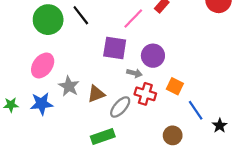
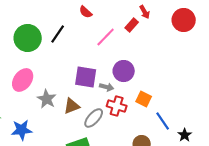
black line: (81, 15) -> (58, 34), turned 72
purple square: (115, 48) -> (86, 77), moved
blue star: (42, 104) -> (22, 130), moved

